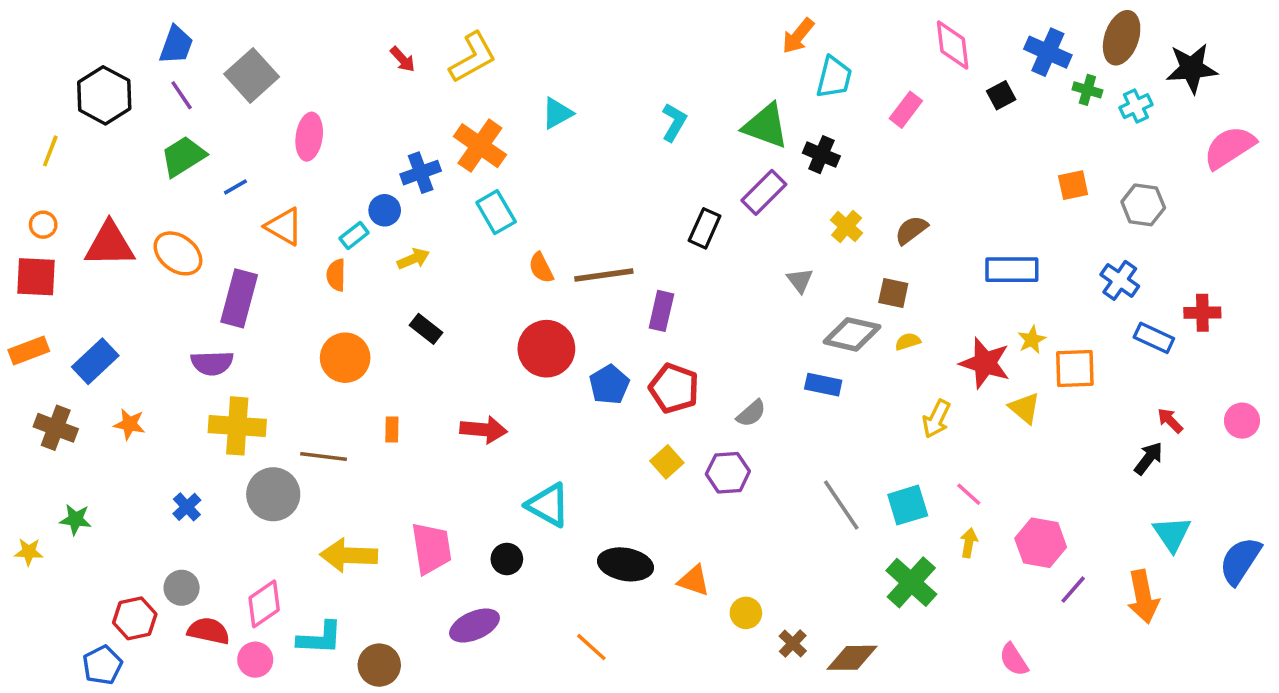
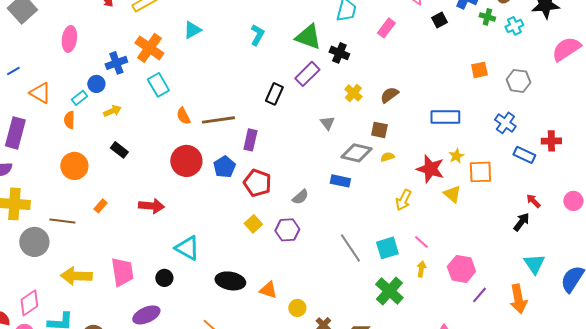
pink ellipse: (309, 137) -> (69, 39), moved
blue pentagon: (609, 385) -> (224, 167), moved
orange rectangle: (392, 430) -> (100, 206), turned 40

